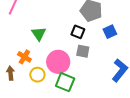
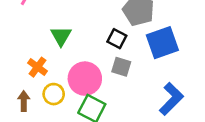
blue square: (110, 32) -> (162, 43), size x1.6
brown arrow: (10, 73) -> (24, 101), moved

